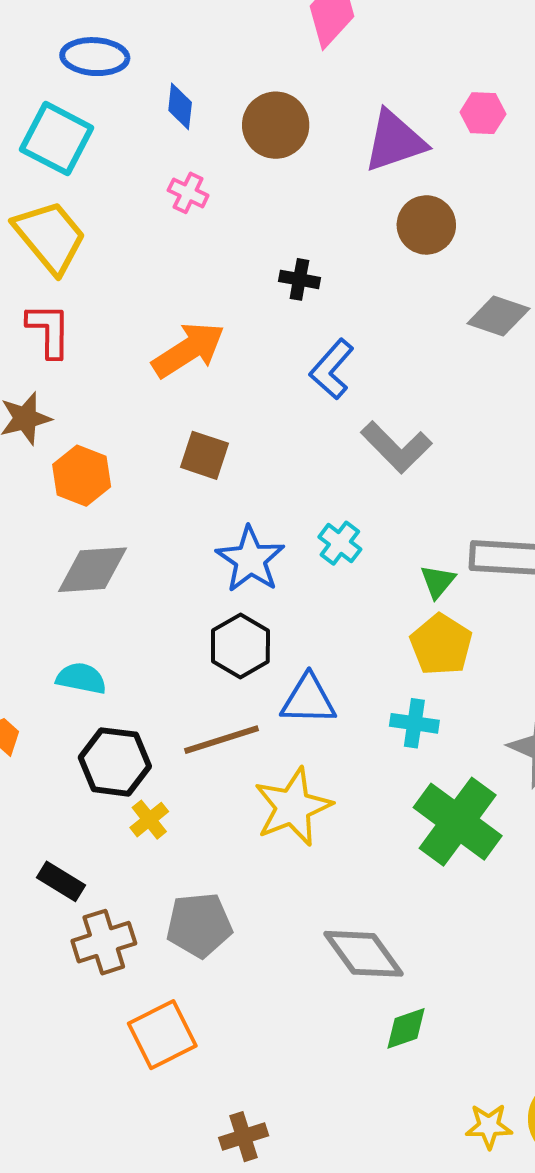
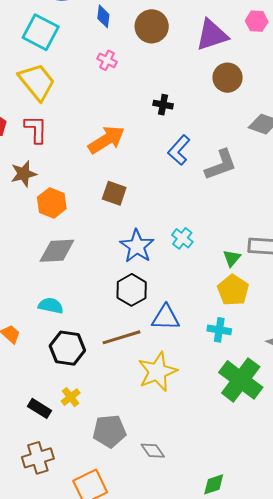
gray L-shape: (396, 447) -> (221, 165), moved, turned -66
yellow cross: (149, 820) -> (71, 397), moved
brown cross: (104, 942) -> (38, 458), moved
gray diamond: (364, 954) -> (153, 451), moved, size x0.6

